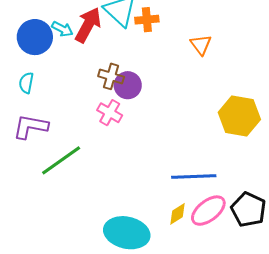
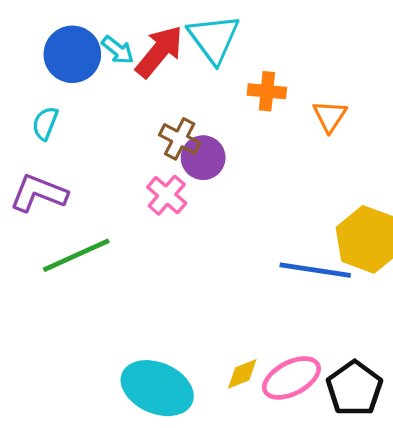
orange cross: (147, 20) -> (267, 91), moved
blue line: (194, 177) -> (315, 270), moved

